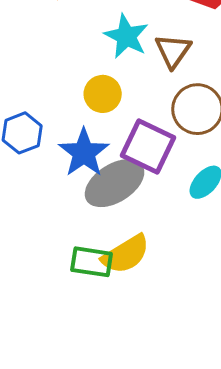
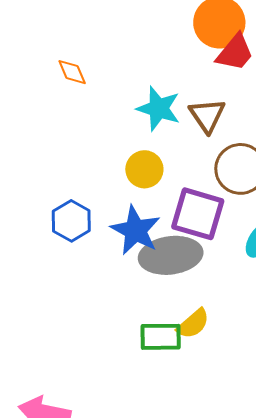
gray ellipse: (115, 183) -> (171, 255), turned 34
yellow semicircle: (126, 254) -> (193, 324), size x0.7

